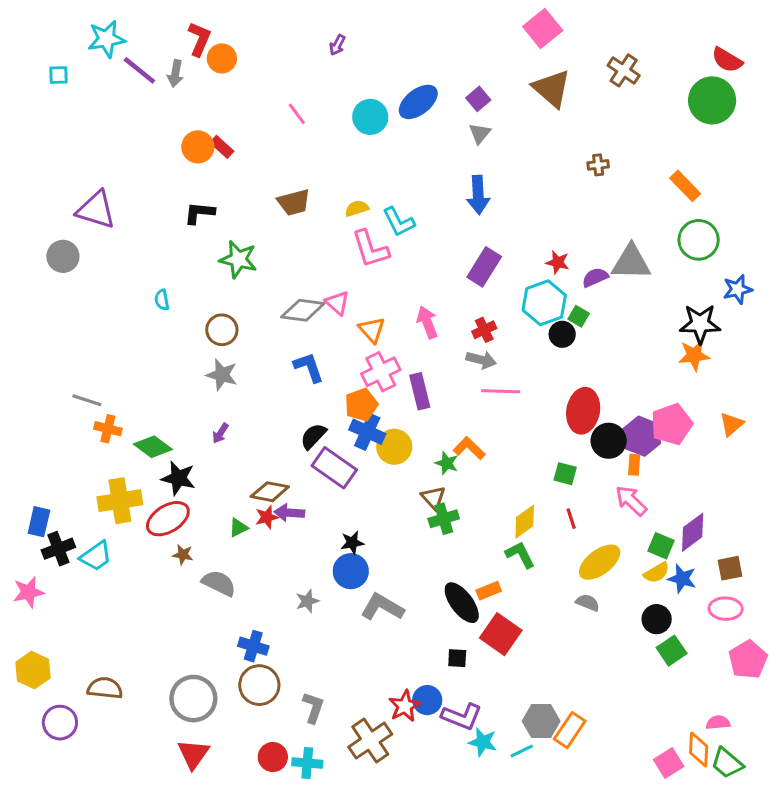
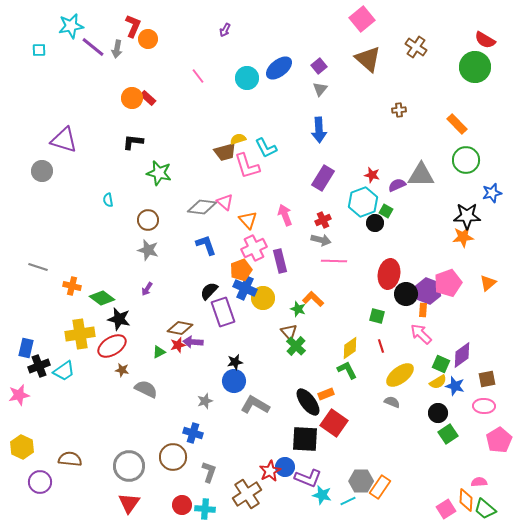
brown trapezoid: (294, 202) -> (225, 152), moved
gray line: (87, 400) -> (38, 267), moved
purple rectangle: (334, 468) -> (223, 312), turned 36
green cross: (444, 519) -> (296, 346), turned -30
blue cross: (253, 646) -> (193, 433), moved
black square: (457, 658) -> (305, 439), size x2.0

